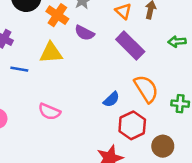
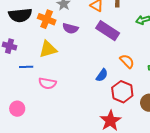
orange semicircle: (146, 89) -> (127, 61), size x0.7
pink semicircle: (49, 112) -> (47, 83), moved

